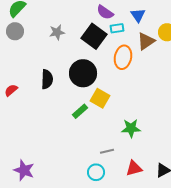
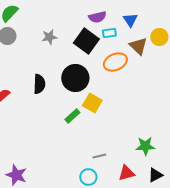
purple semicircle: (105, 12) -> (97, 17), turned -48
brown triangle: (146, 41) -> (138, 46), turned -42
orange ellipse: (123, 57) -> (115, 62), turned 55
green star: (131, 128) -> (145, 146), moved

